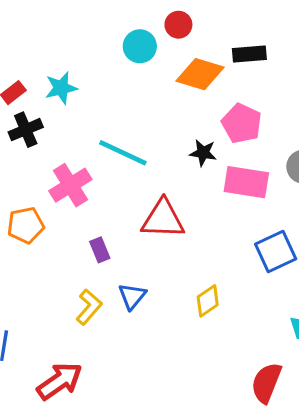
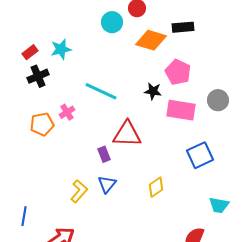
pink cross: (70, 185) -> (67, 112), size x0.6
orange pentagon: (26, 225) -> (42, 124), moved
purple rectangle: (100, 250) -> (104, 154), moved

